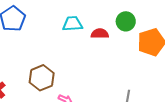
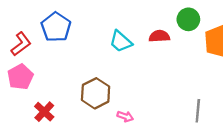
cyan trapezoid: (72, 24) -> (121, 41), moved, turned -130

